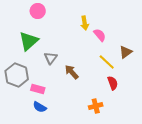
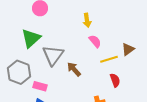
pink semicircle: (100, 35) -> (95, 41), moved
gray triangle: (51, 58) -> (53, 55), size x1.6
yellow line: (107, 62) -> (109, 59), turned -60

